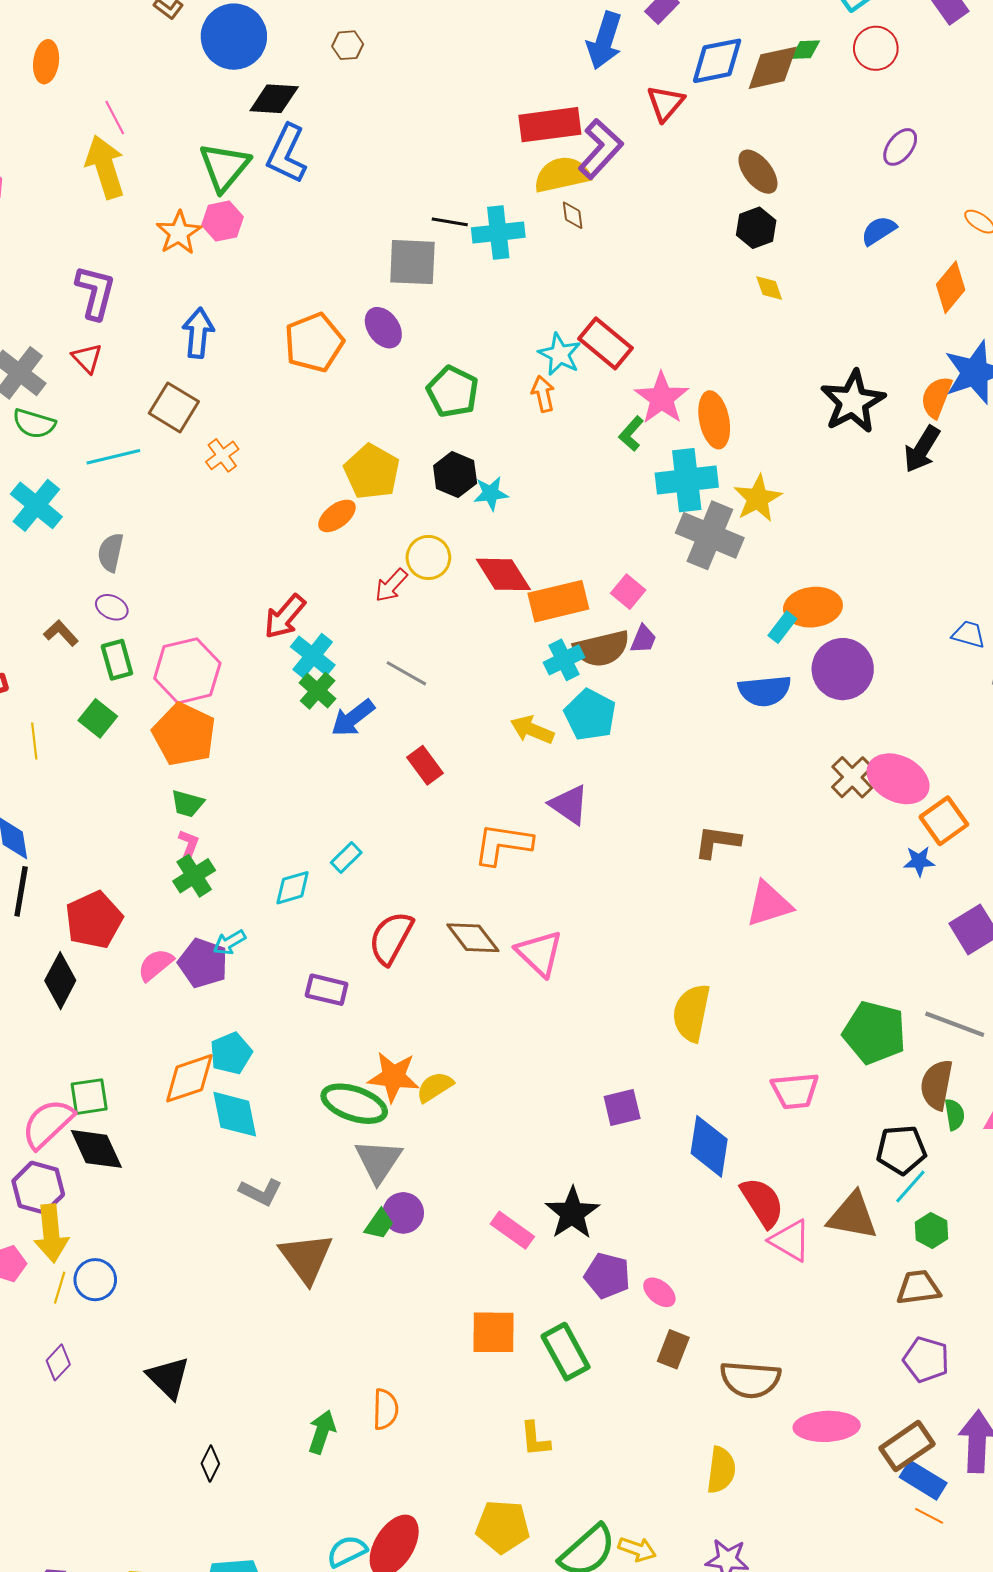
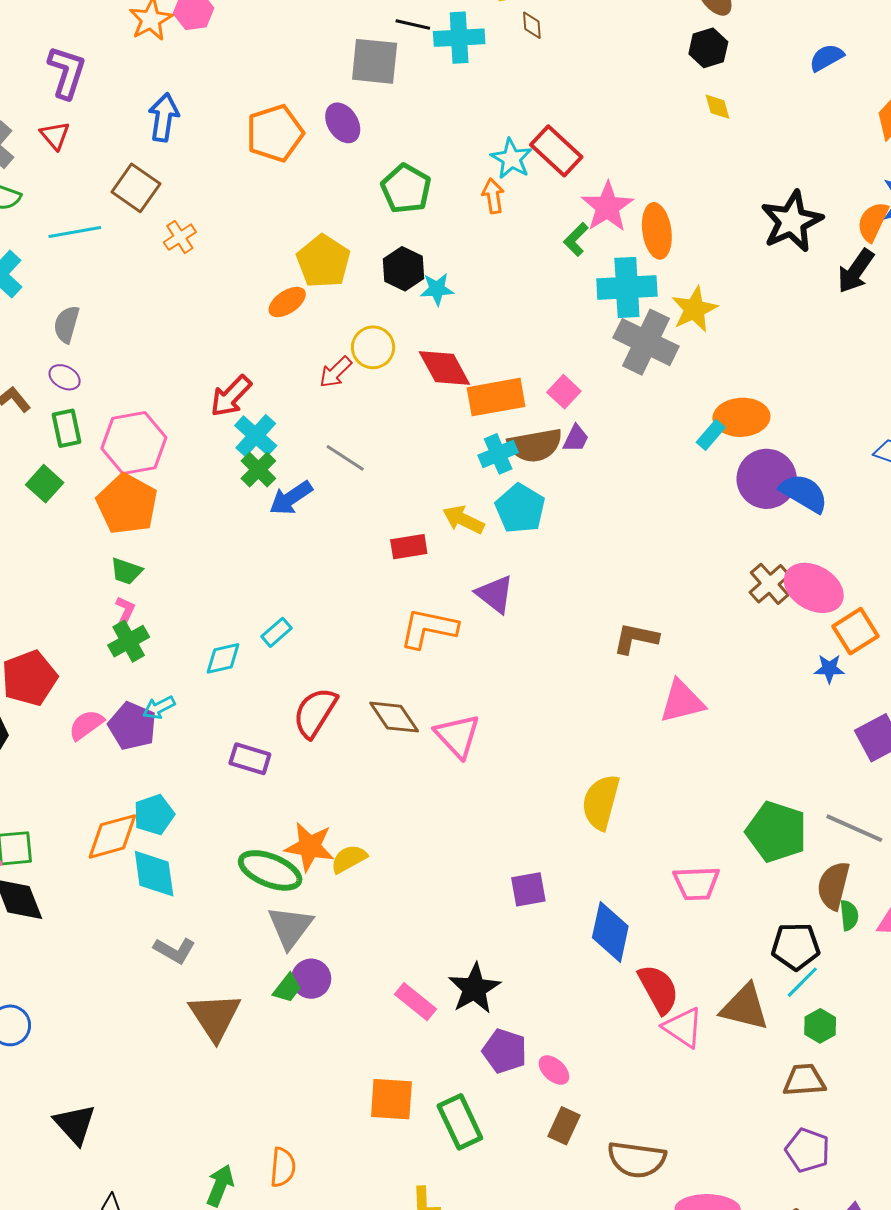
blue semicircle: (765, 691) -> (804, 493), moved, turned -147
red rectangle: (425, 765) -> (409, 547), moved, turned -66

